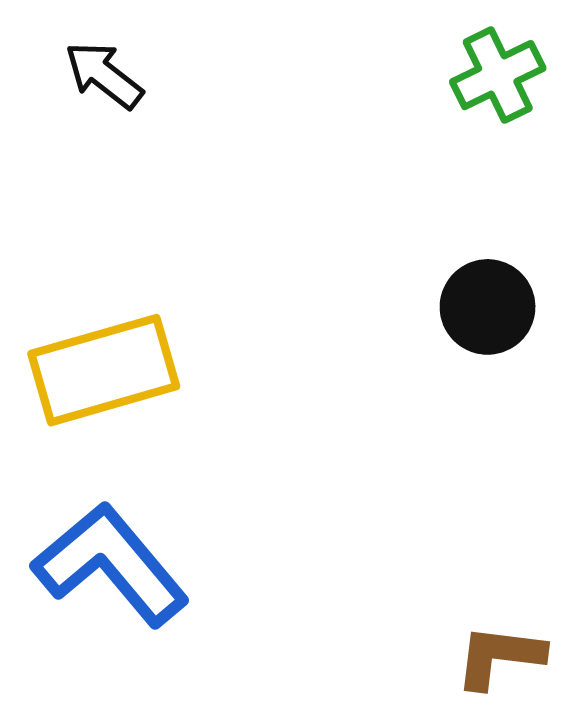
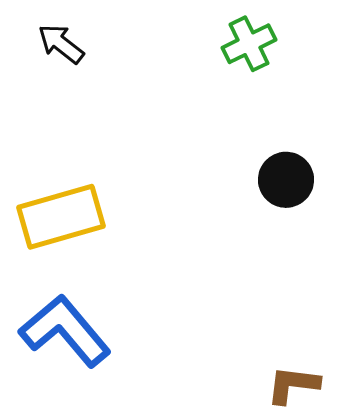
green cross: (498, 75) -> (249, 44), moved

